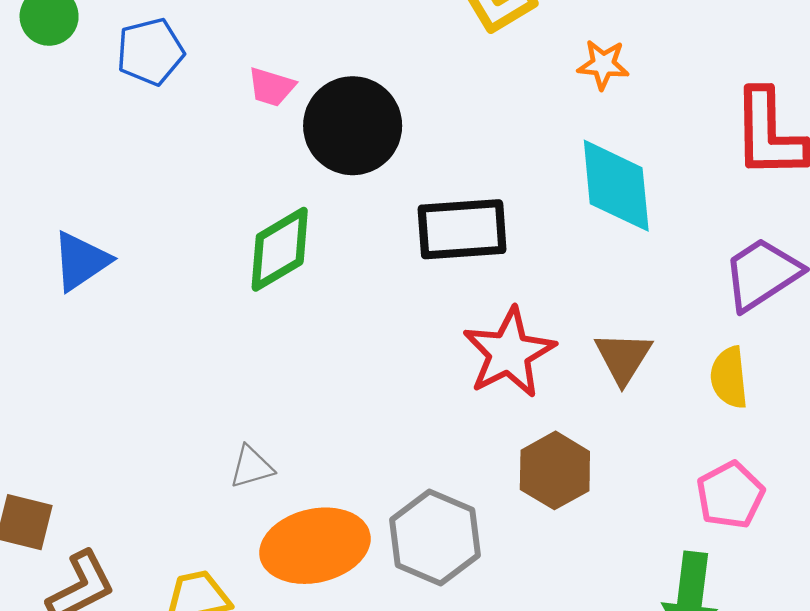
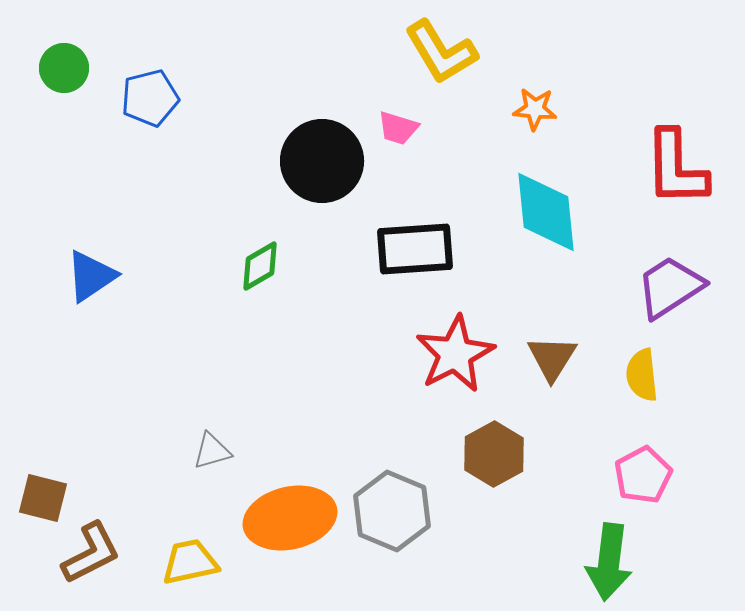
pink trapezoid: (271, 87) -> (398, 128), moved
green diamond: (280, 249) -> (260, 266), size x0.7
gray triangle: (251, 467) -> (212, 451), moved

